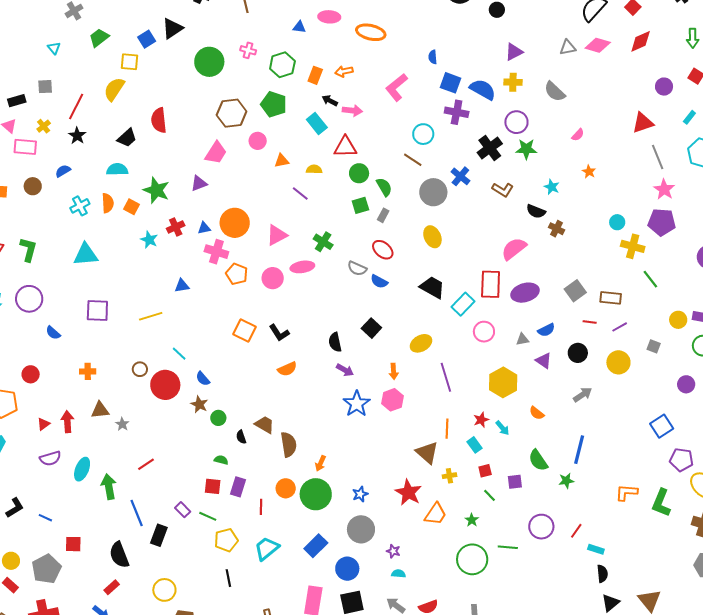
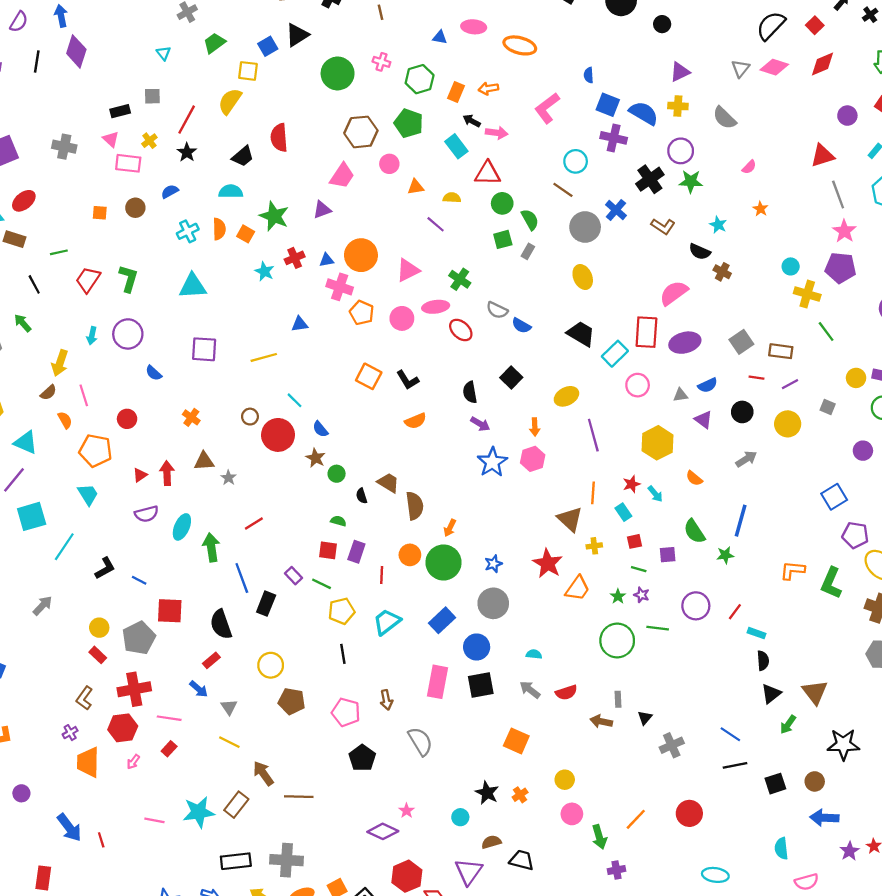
gray triangle: (568, 47) -> (740, 69), turned -42
red ellipse: (383, 250) -> (461, 330), moved
orange cross: (88, 371) -> (191, 417), turned 35
green line: (490, 495) -> (639, 569), turned -32
red square: (73, 544) -> (170, 611), size x1.4
purple star: (393, 551) -> (641, 595), moved

